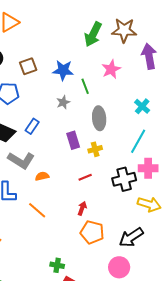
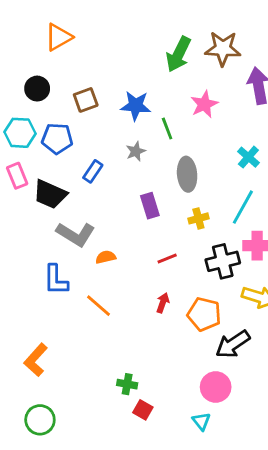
blue rectangle: (32, 126) -> (93, 171), moved
yellow cross: (95, 149) -> (198, 218), moved
orange pentagon: (92, 232) -> (204, 314), moved

